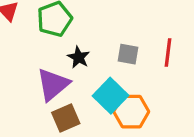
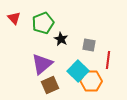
red line: (168, 53) -> (108, 60), moved
black star: (79, 57) -> (61, 39), moved

